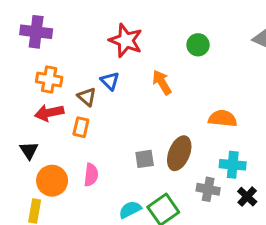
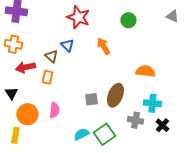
orange cross: (49, 79) -> (13, 44), moved

